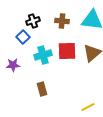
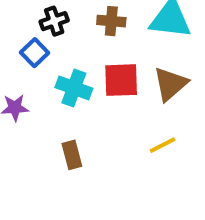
cyan cross: (43, 55) -> (74, 88), turned 36
yellow line: (88, 107) -> (162, 145), moved

